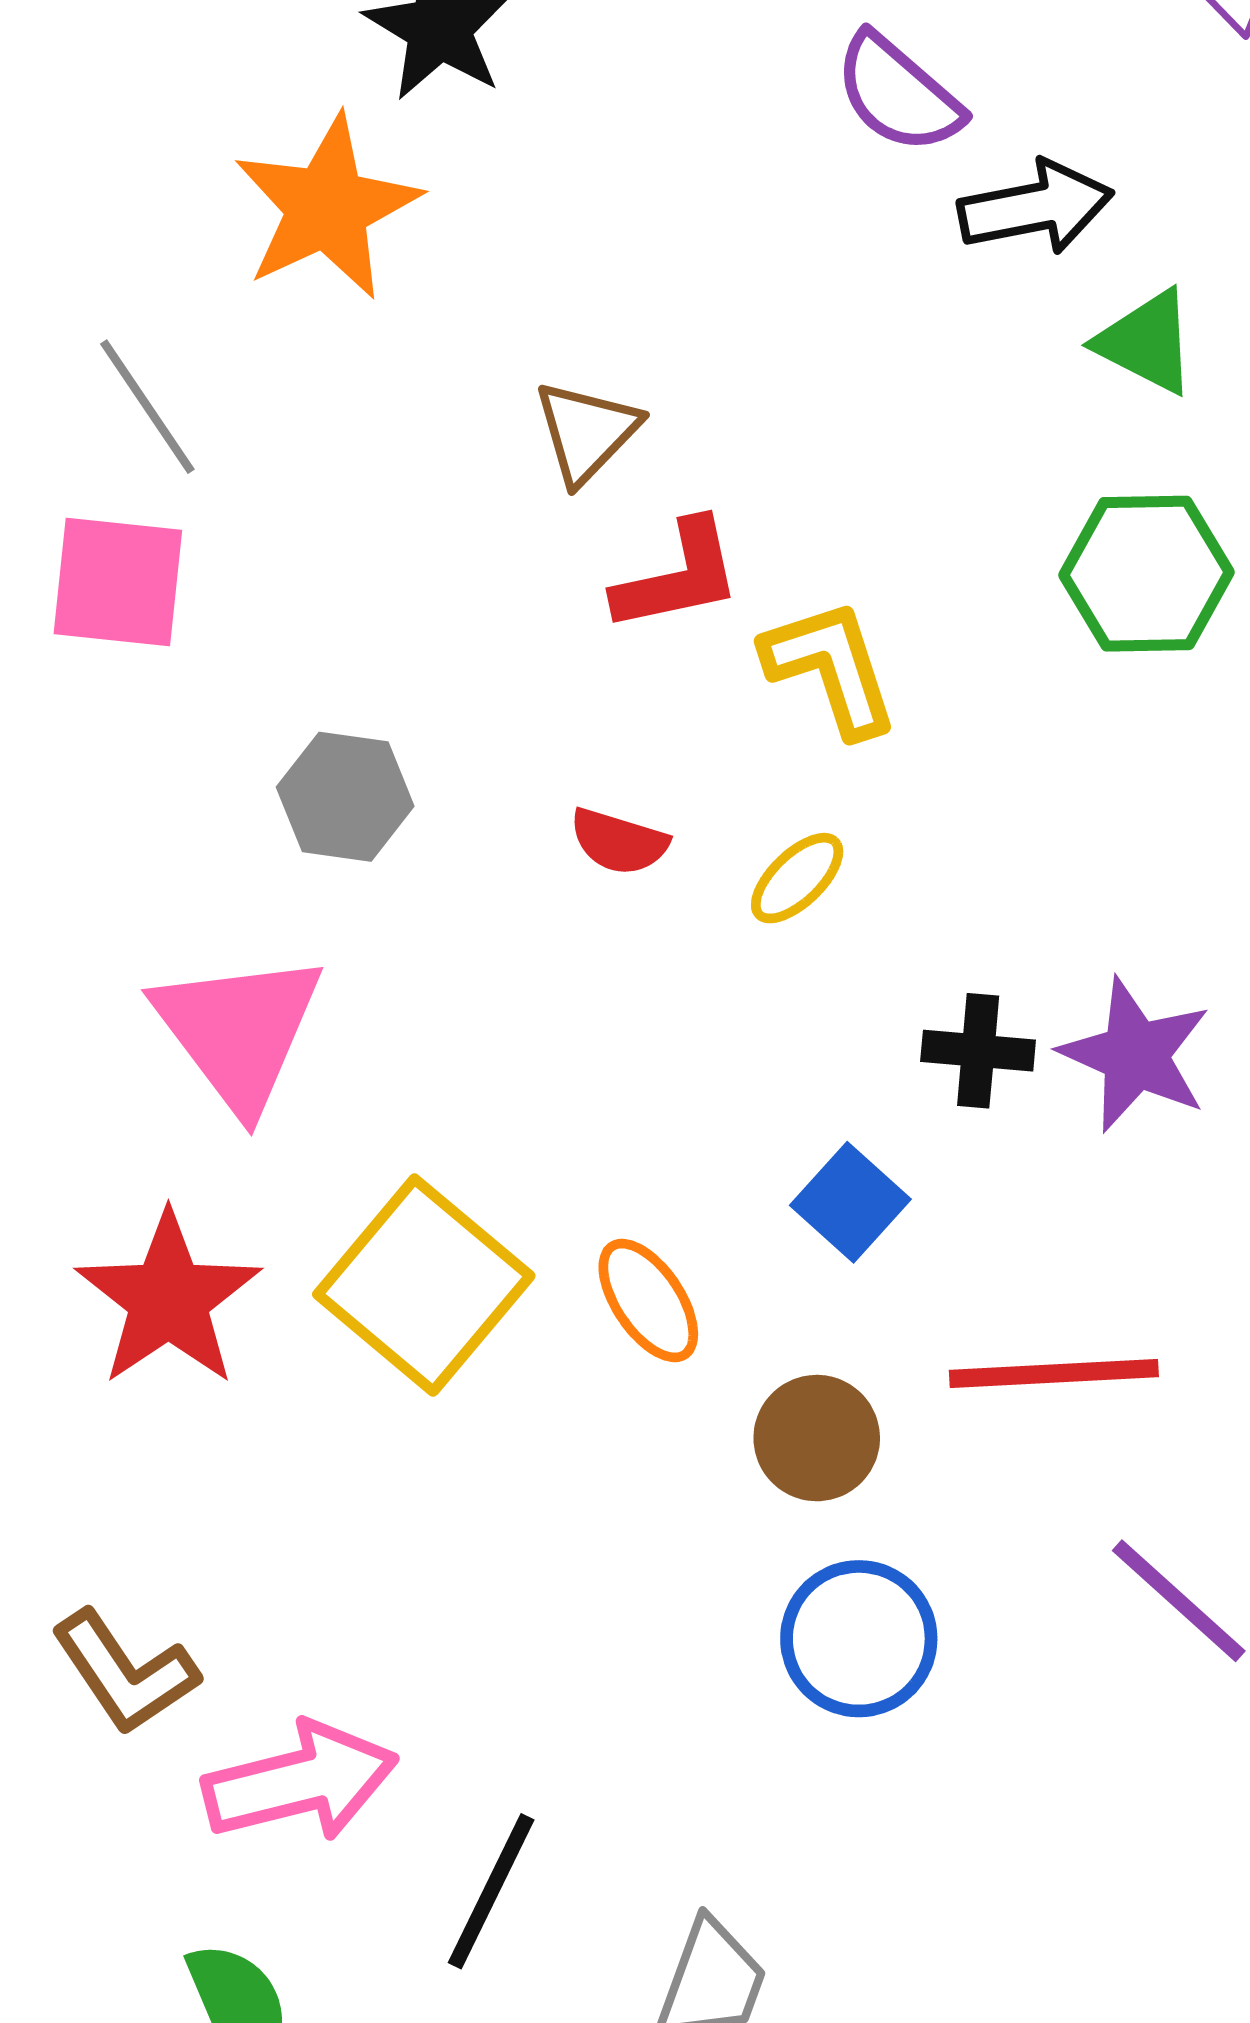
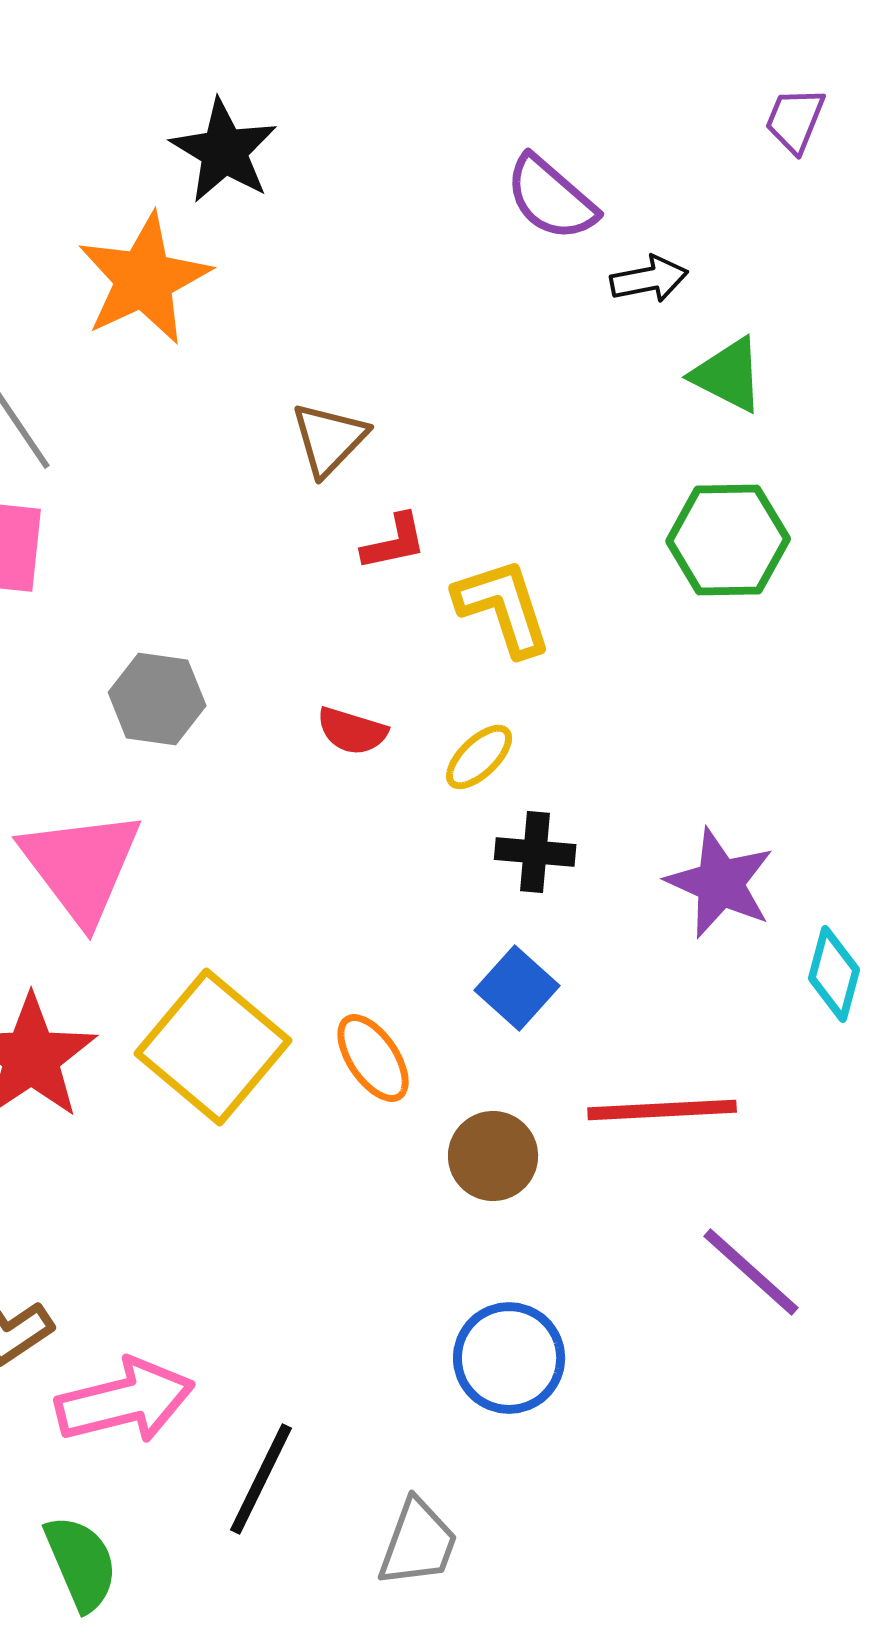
black arrow: (1036, 207) -> (649, 279), size x0.7
red L-shape: (678, 576) -> (394, 542), size x0.7
black cross: (978, 1051) -> (535, 852), moved
blue circle: (859, 1639) -> (509, 1358), moved

